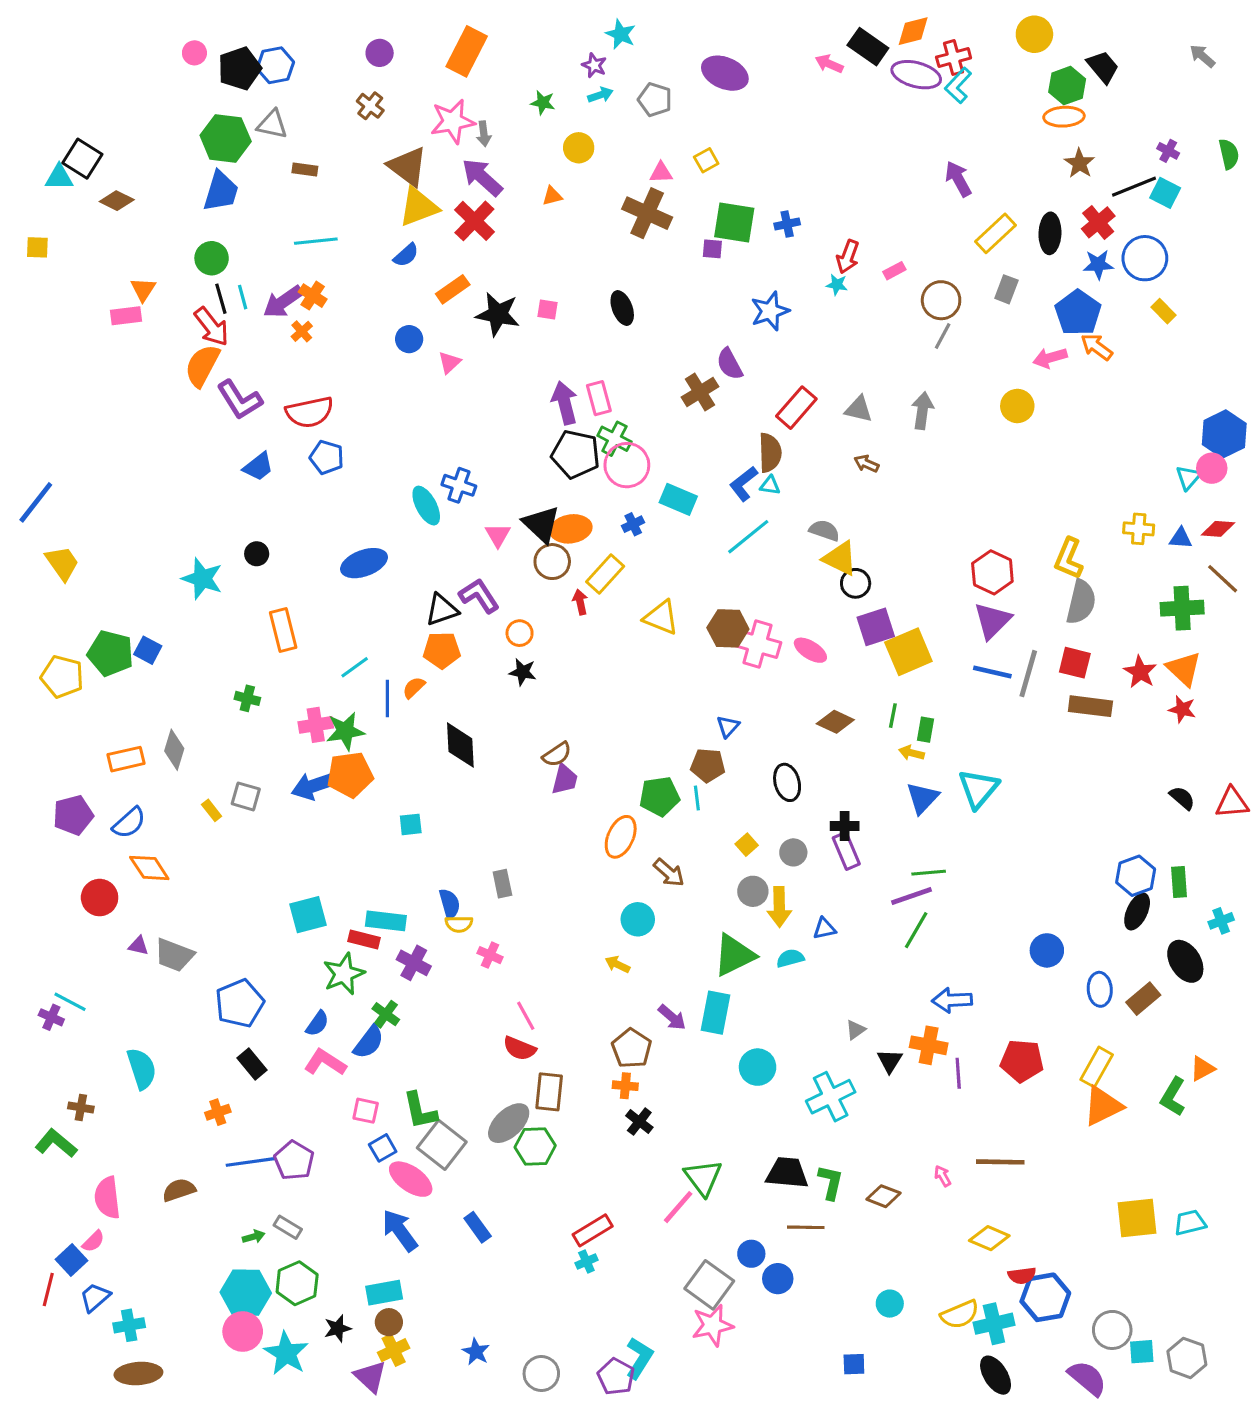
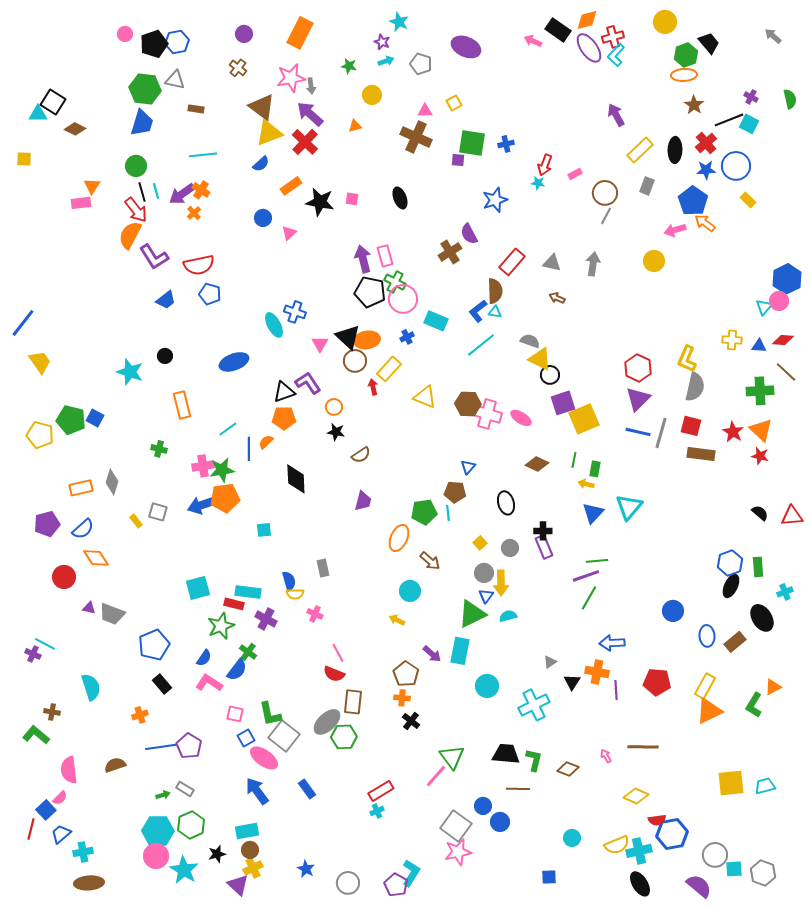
purple ellipse: (916, 75) -> (589, 48), turned 40
brown semicircle: (557, 754) -> (361, 455), moved
blue triangle: (824, 929) -> (486, 596), moved, turned -42

